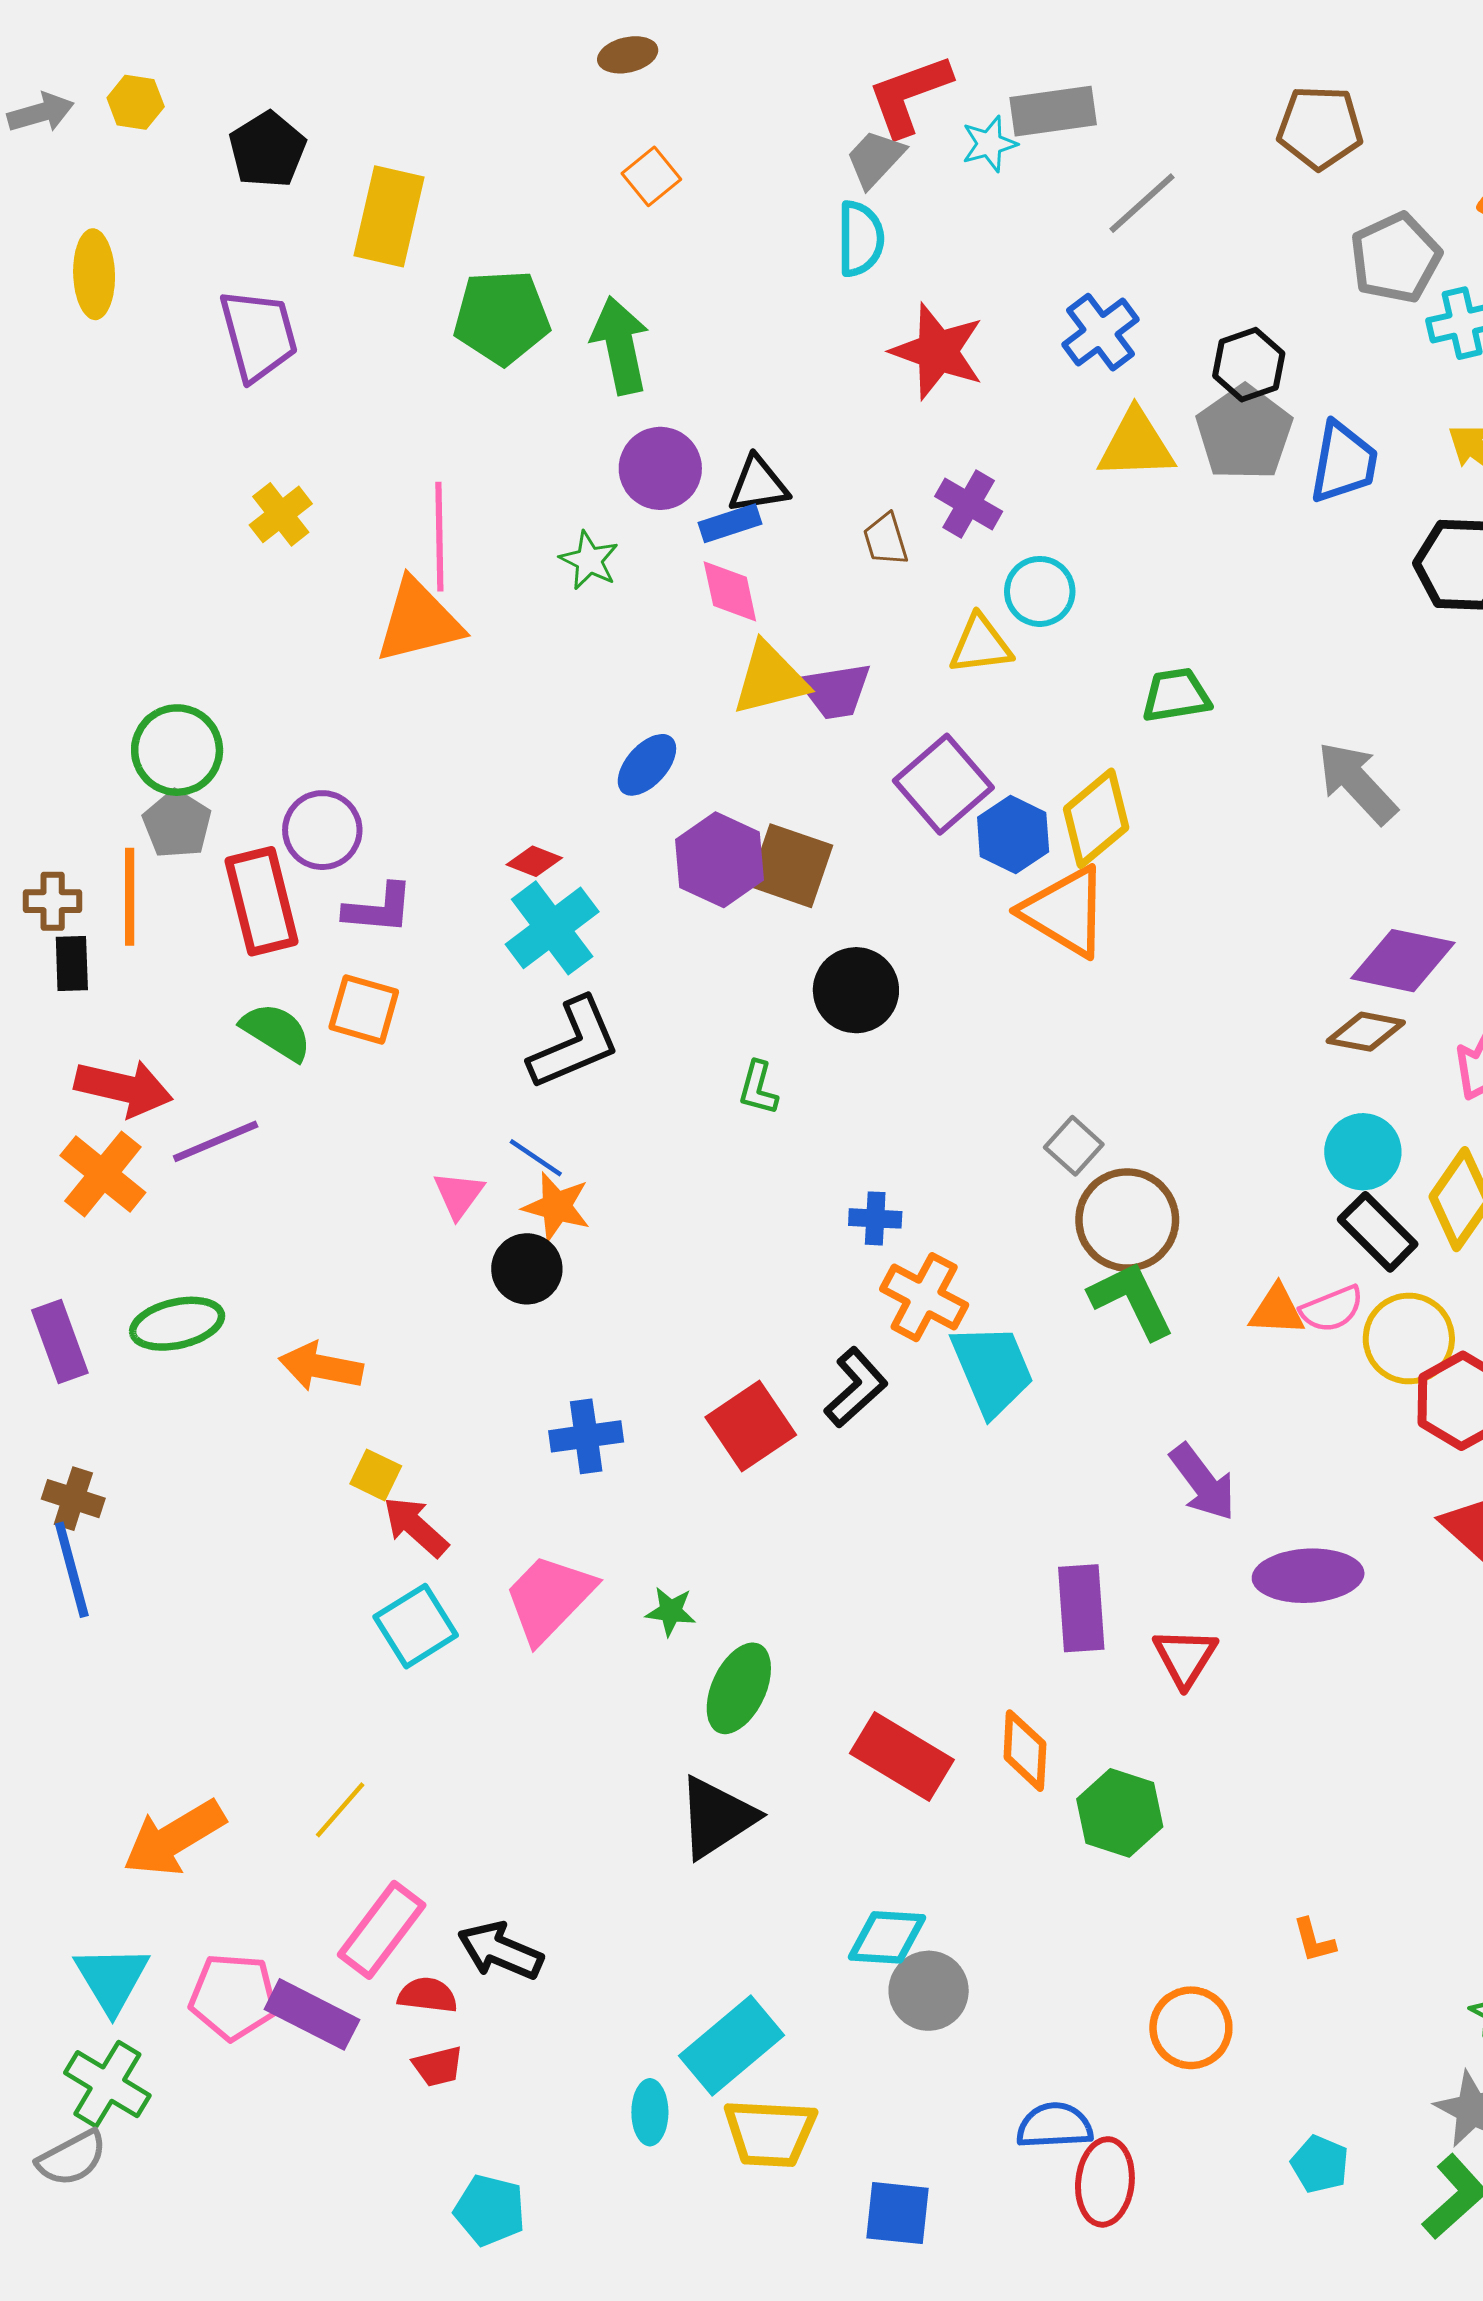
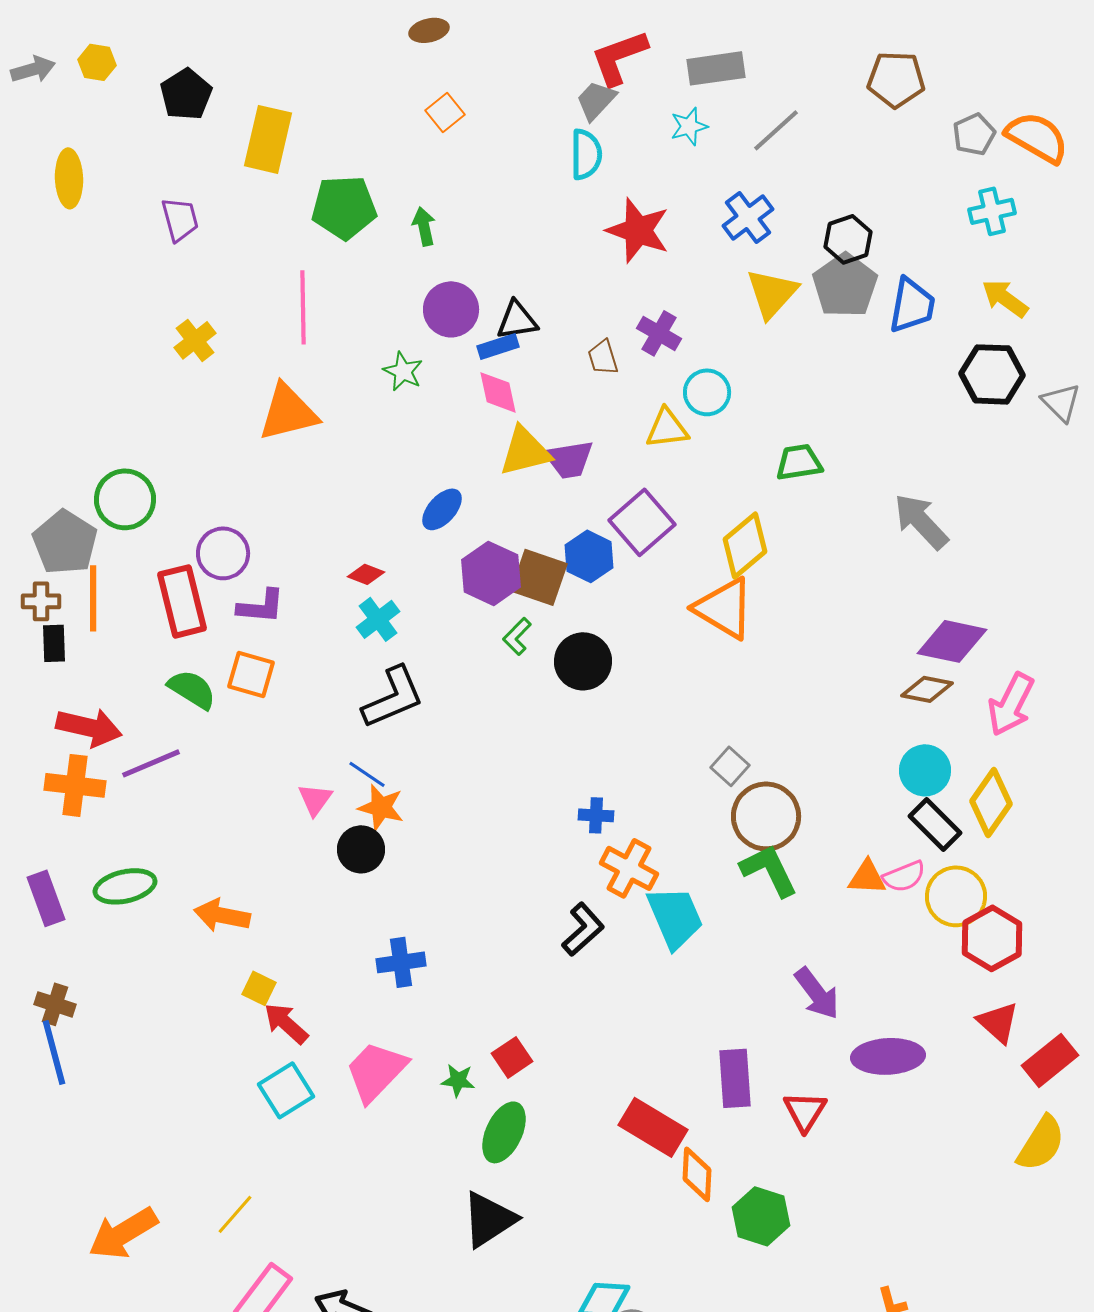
cyan star: (989, 144) -> (689, 126), moved
gray pentagon: (1395, 258) -> (974, 134), moved, size x0.7
purple trapezoid: (259, 335) -> (180, 219), size x0.7
green arrow: (620, 345) -> (424, 226), size x0.6
yellow triangle: (1136, 445) -> (772, 293), turned -46
pink line: (439, 537) -> (303, 307), moved
gray pentagon: (177, 824) -> (65, 542), moved, size x1.4
blue hexagon: (1013, 835) -> (589, 556), moved
cyan cross: (552, 928) -> (378, 619), size x0.7
green L-shape: (758, 1088) -> (517, 636), moved, turned 30
orange cross: (103, 1174) -> (75, 785), turned -32
red square: (751, 1426) -> (512, 1057), moved, size x0.7
red rectangle: (902, 1757) -> (653, 1127), moved

